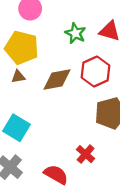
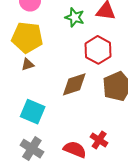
brown diamond: (57, 80) -> (74, 84), moved
red cross: (86, 154) -> (99, 140), moved

